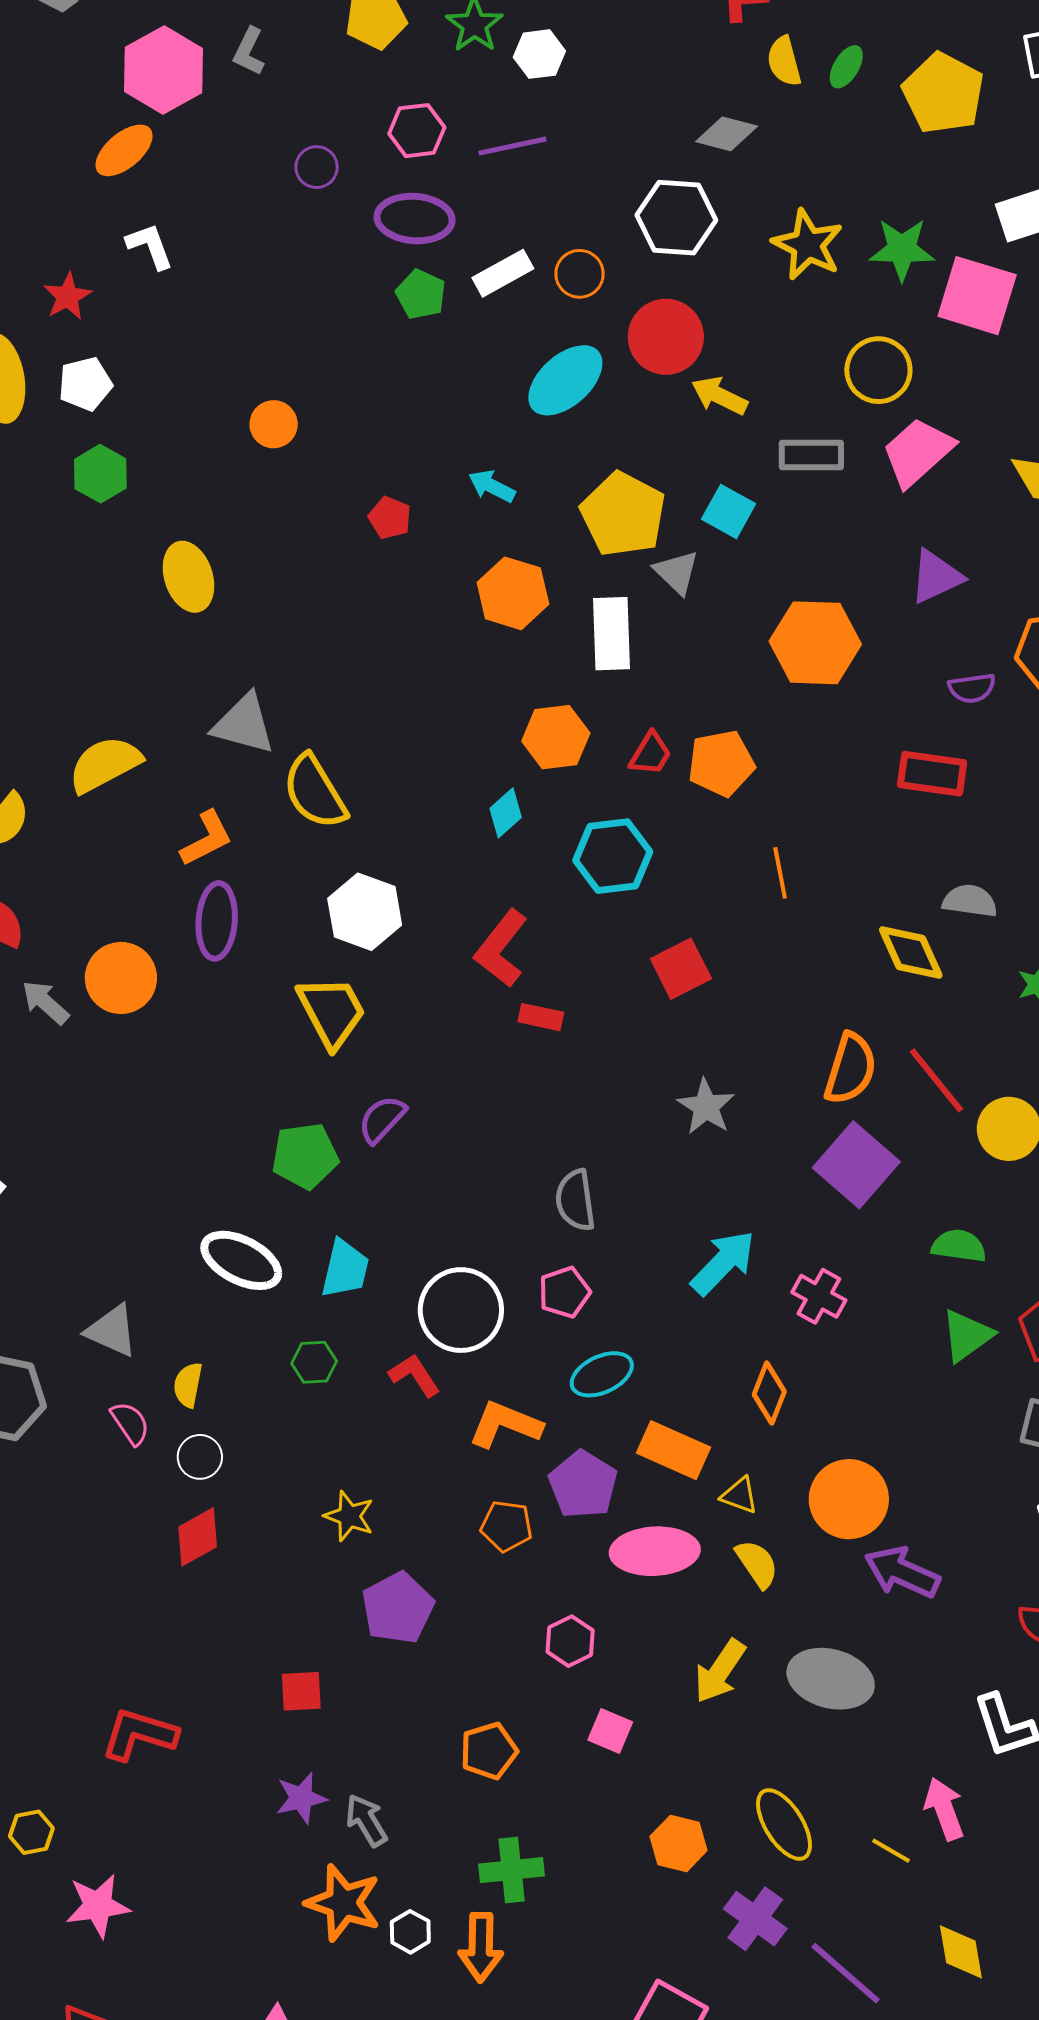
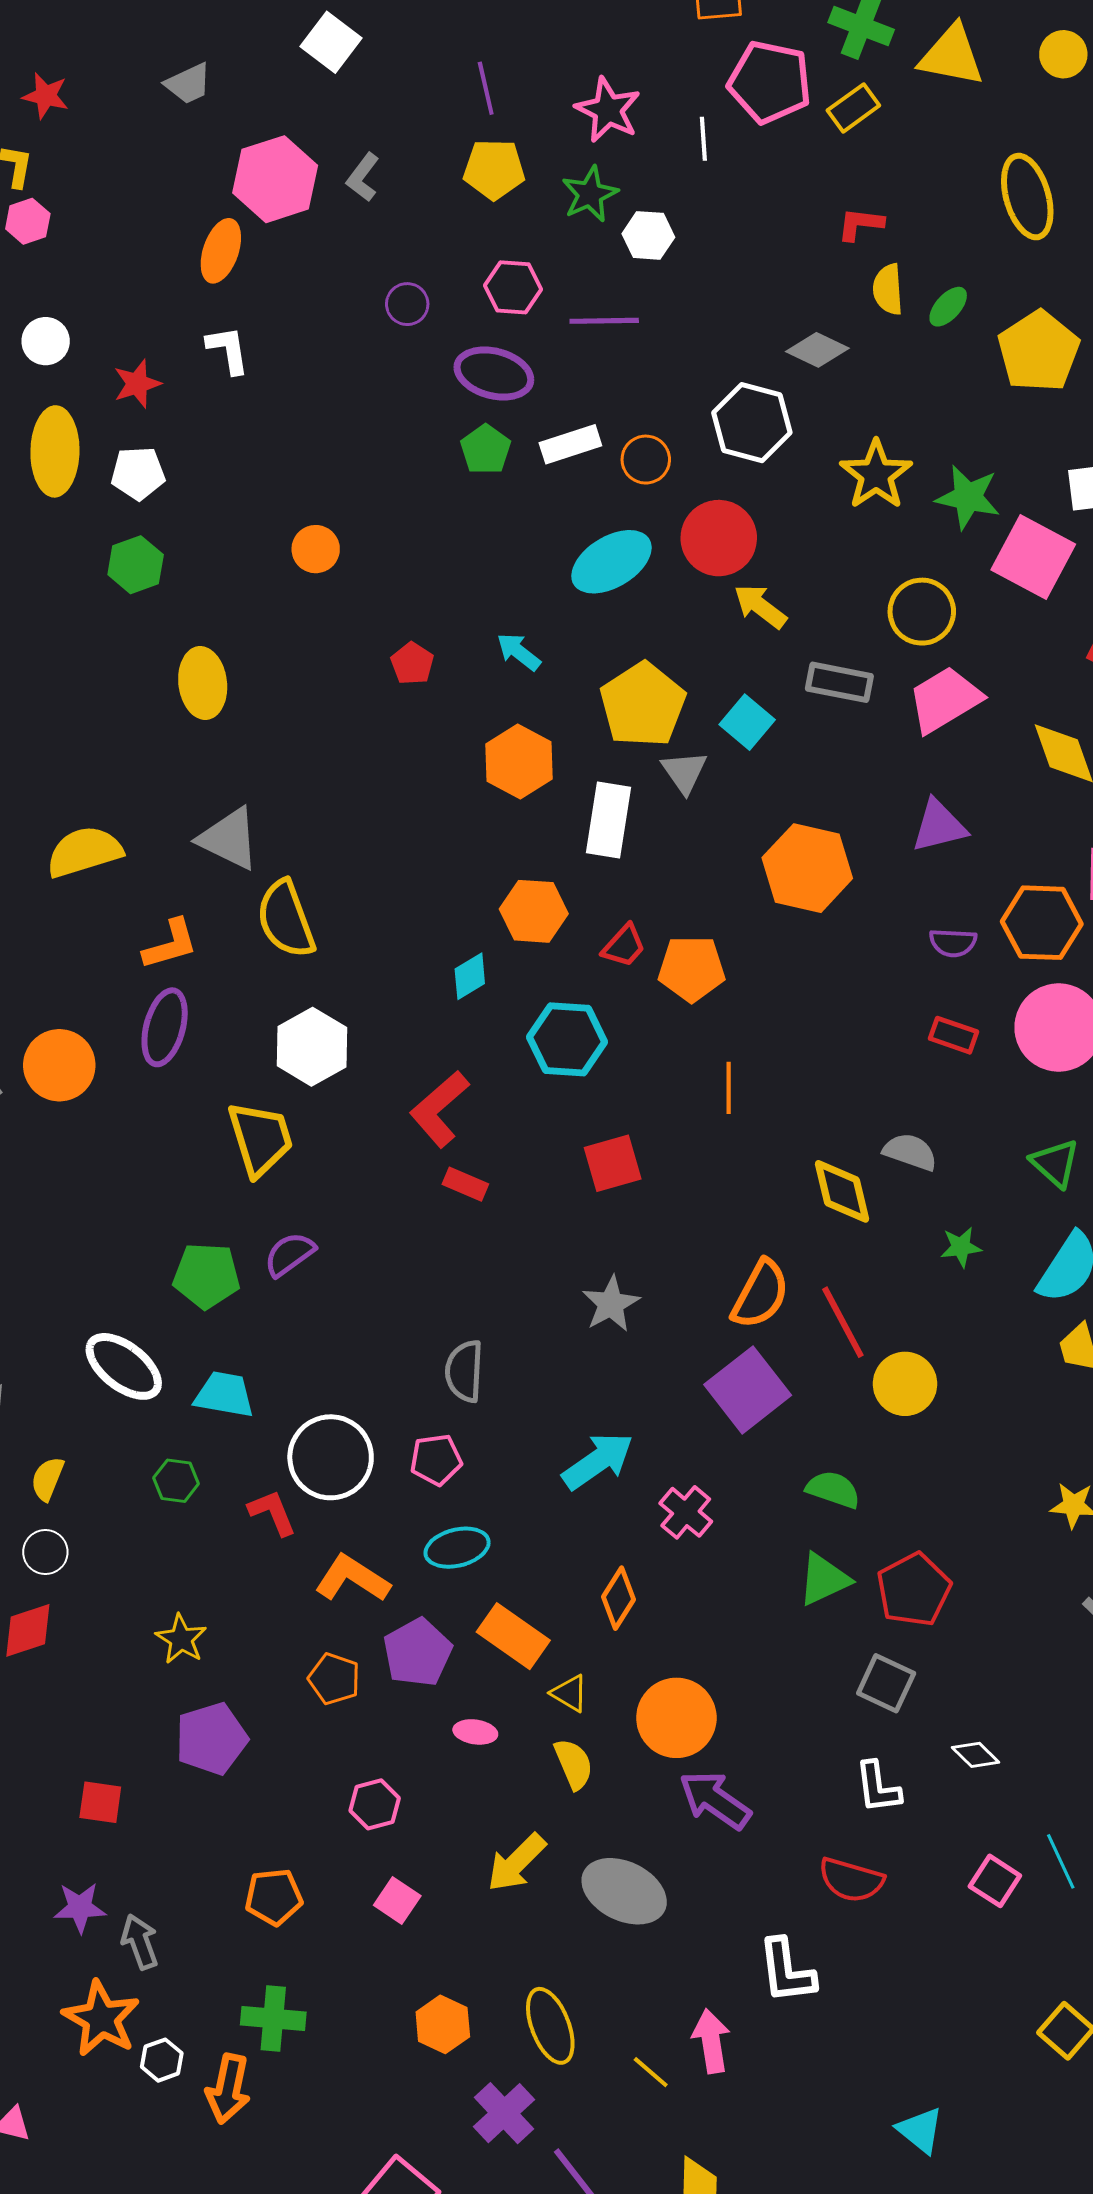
orange ellipse: (124, 150) -> (221, 251), turned -42
red rectangle: (932, 774) -> (954, 1035), moved, size x0.7
cyan trapezoid: (345, 1269) -> (224, 1395), turned -104
pink ellipse: (655, 1551) -> (475, 1732), size x0.5

